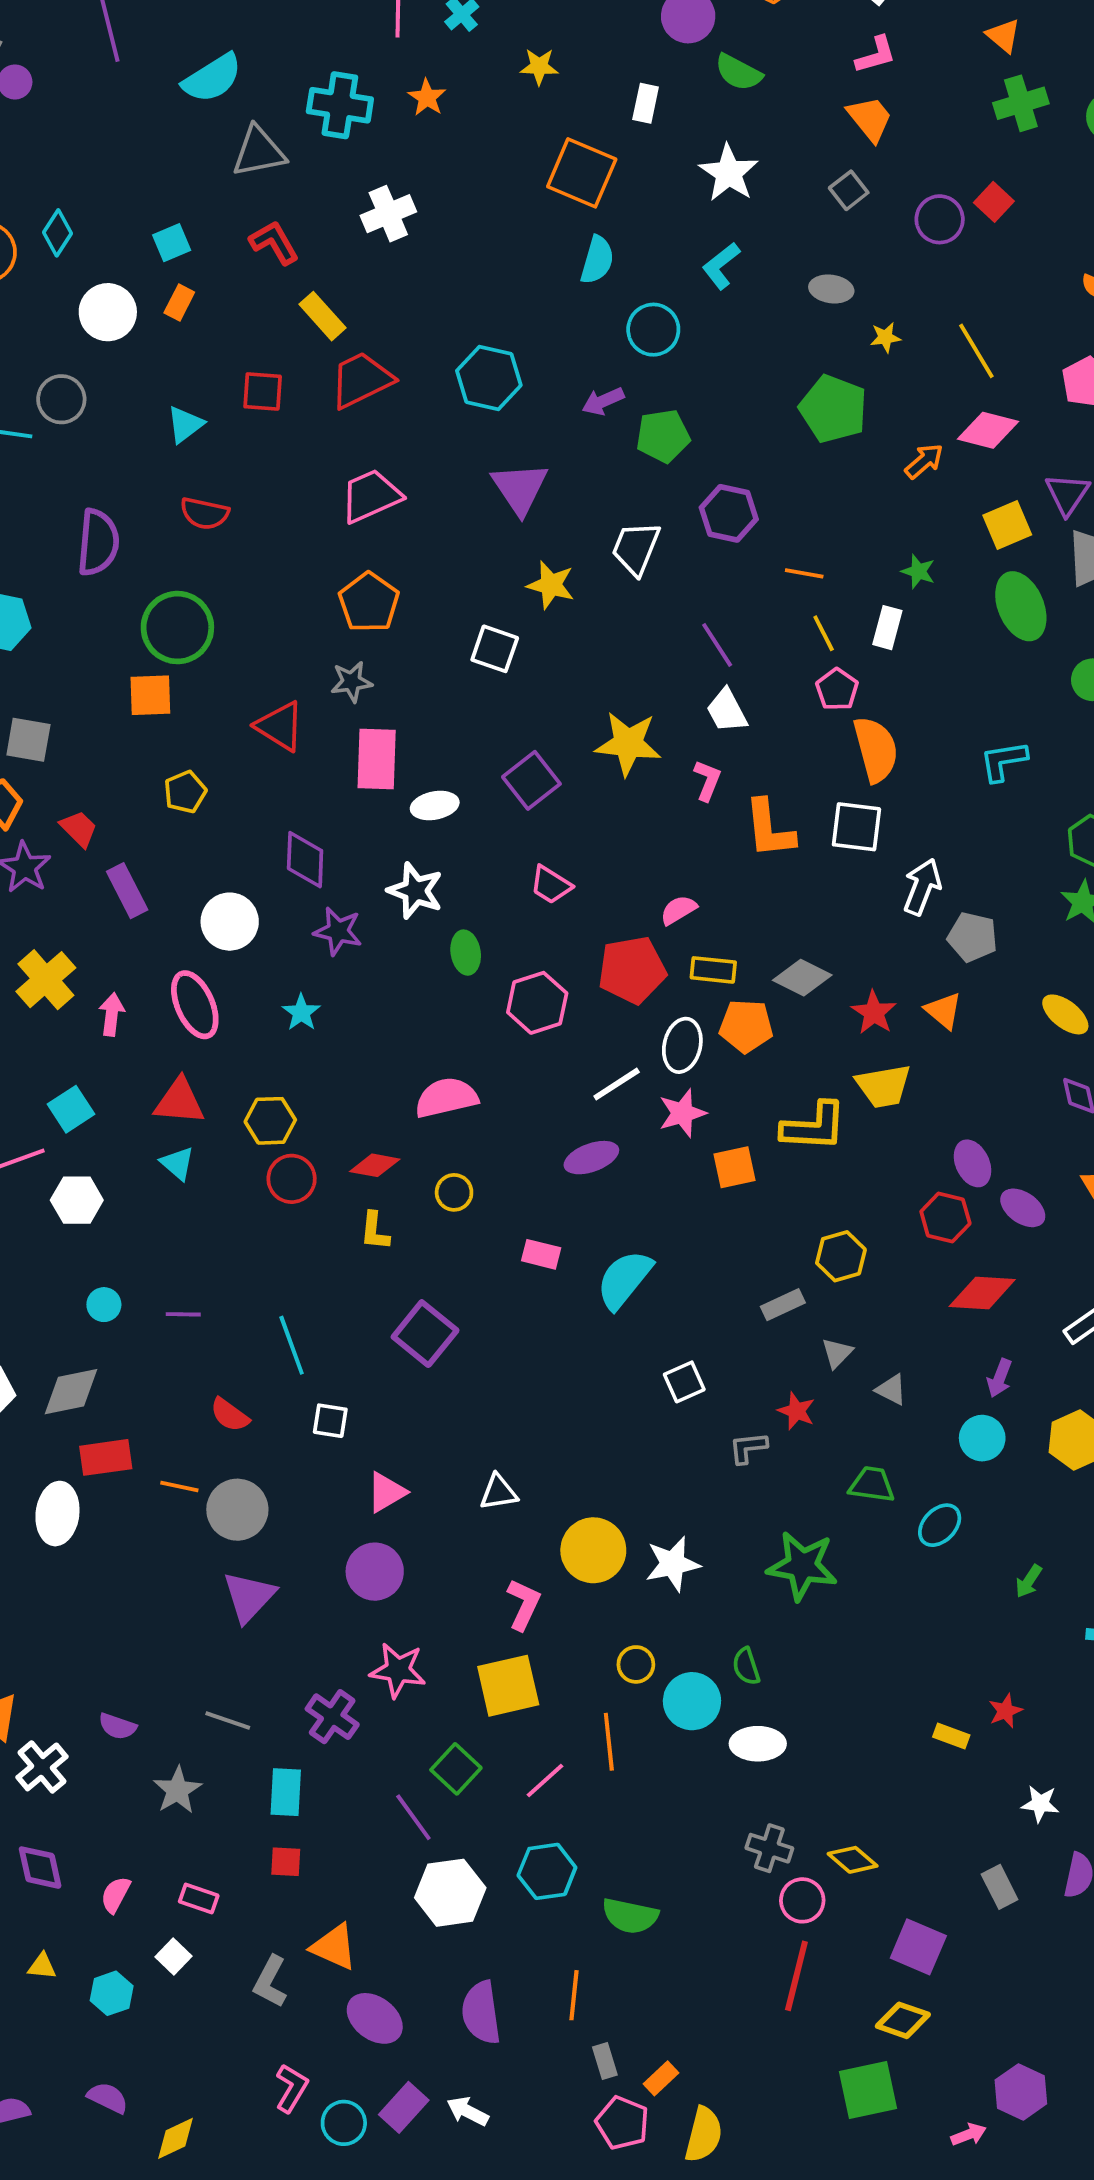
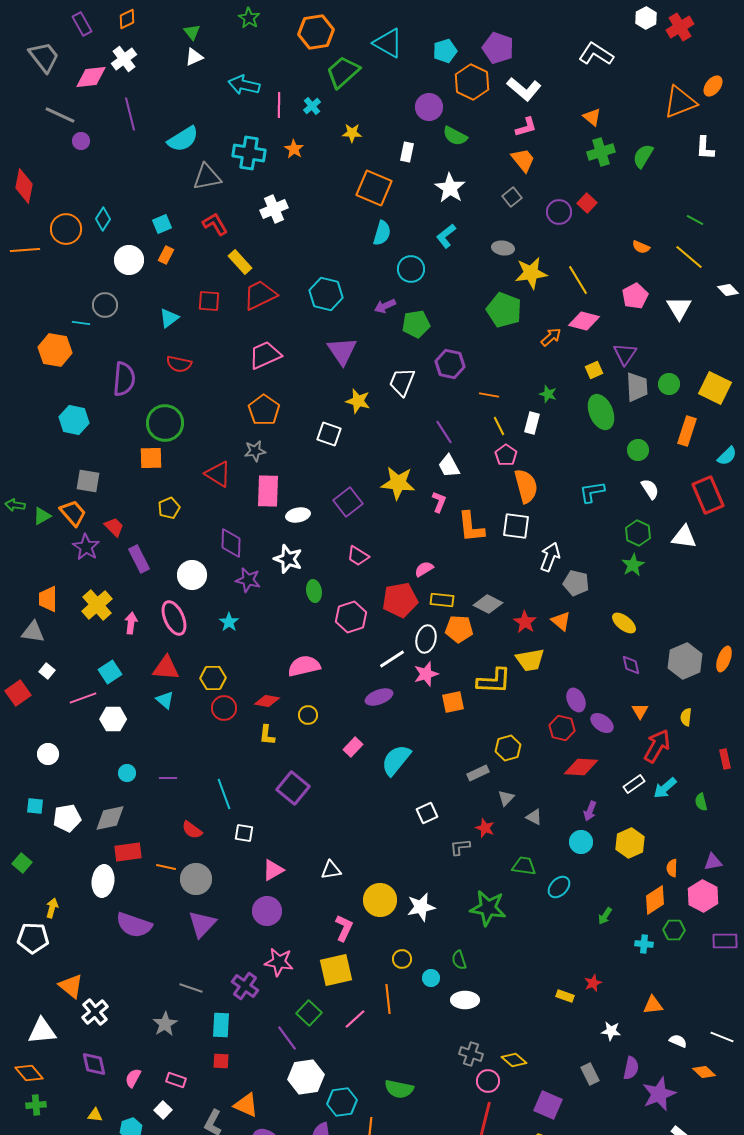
yellow star: (885, 337) -> (531, 273), size x2.0
yellow square: (1007, 525) -> (594, 370), size x0.7
pink rectangle: (541, 1254) -> (353, 747), turned -60
cyan circle: (692, 1701) -> (431, 978), size x0.6
purple semicircle: (117, 1726) -> (134, 925), moved, size x1.8
cyan hexagon: (547, 1871) -> (342, 1102), moved

